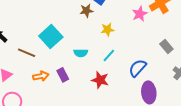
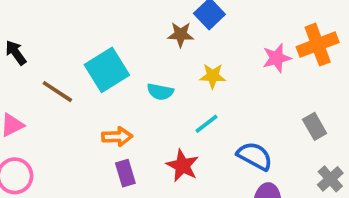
cyan semicircle: (81, 53) -> (160, 92), moved
blue semicircle: (138, 68) -> (255, 156), turned 66
purple rectangle: (63, 75) -> (125, 173), moved
orange arrow: (41, 76) -> (117, 137), moved

